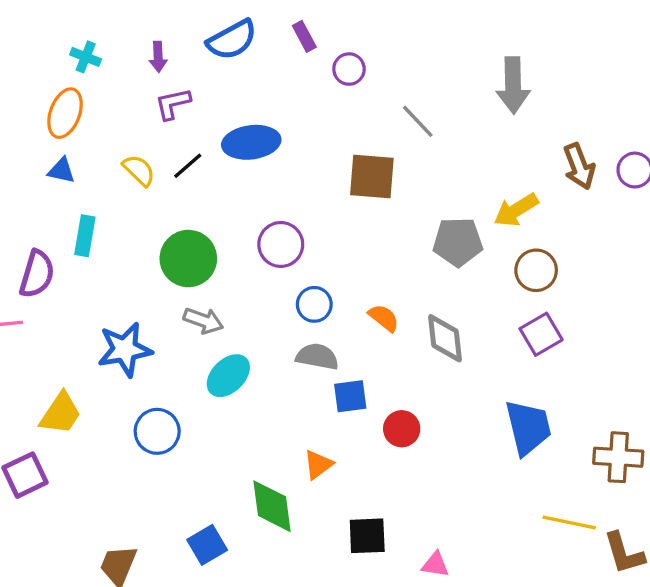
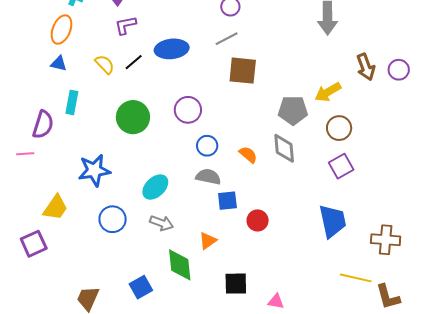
gray line: (418, 121) -> (227, 39), moved, turned -75
gray arrow: (203, 321) -> (162, 223), moved
gray diamond: (445, 338) -> (284, 148), moved

